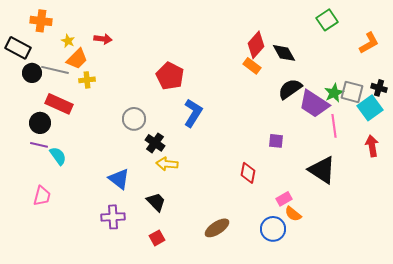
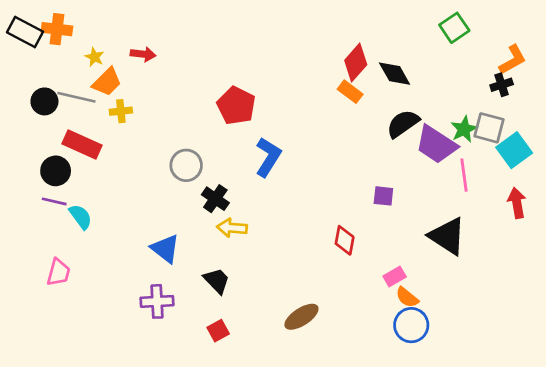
black rectangle: (18, 48) -> (25, 32), moved
black cross: (379, 88) -> (502, 85), moved, turned -35
blue circle: (273, 229) -> (411, 325), moved

